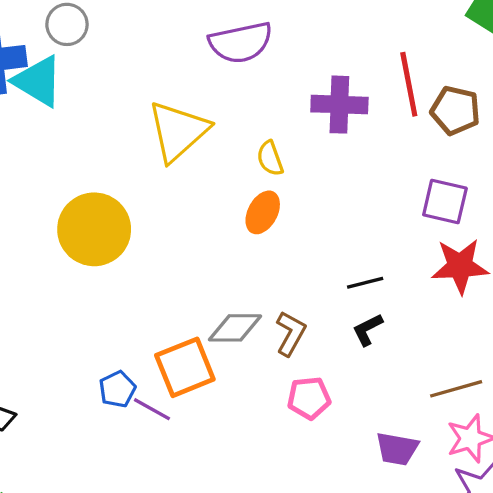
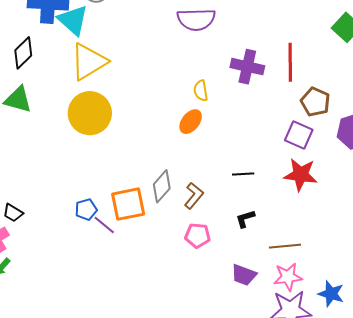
brown pentagon: (455, 110) -> (315, 102), moved
yellow triangle: (178, 131) -> (89, 62), moved
gray diamond: (235, 328) -> (162, 186), turned -60
black L-shape: (368, 330) -> (245, 219), moved

